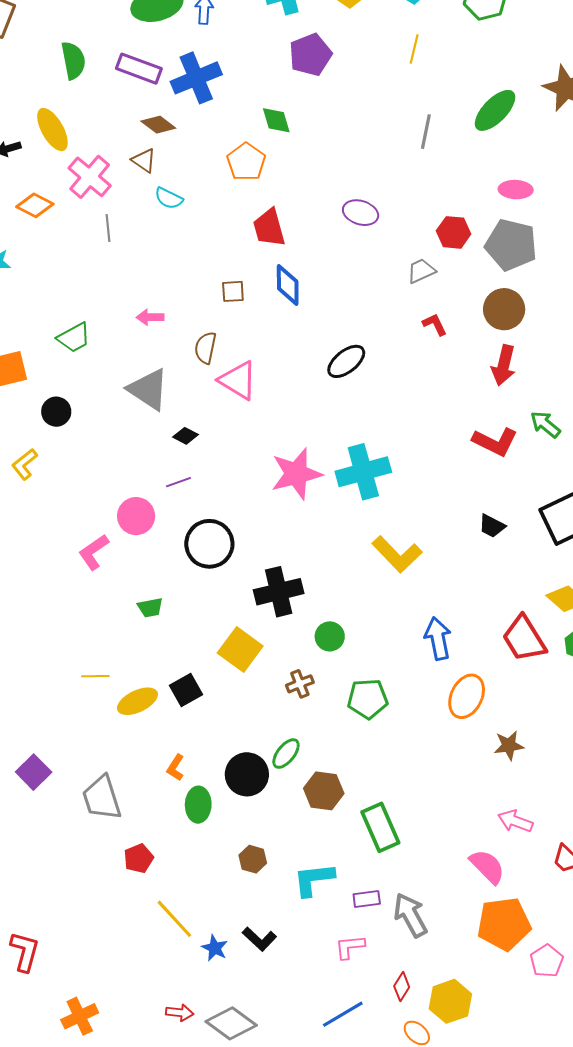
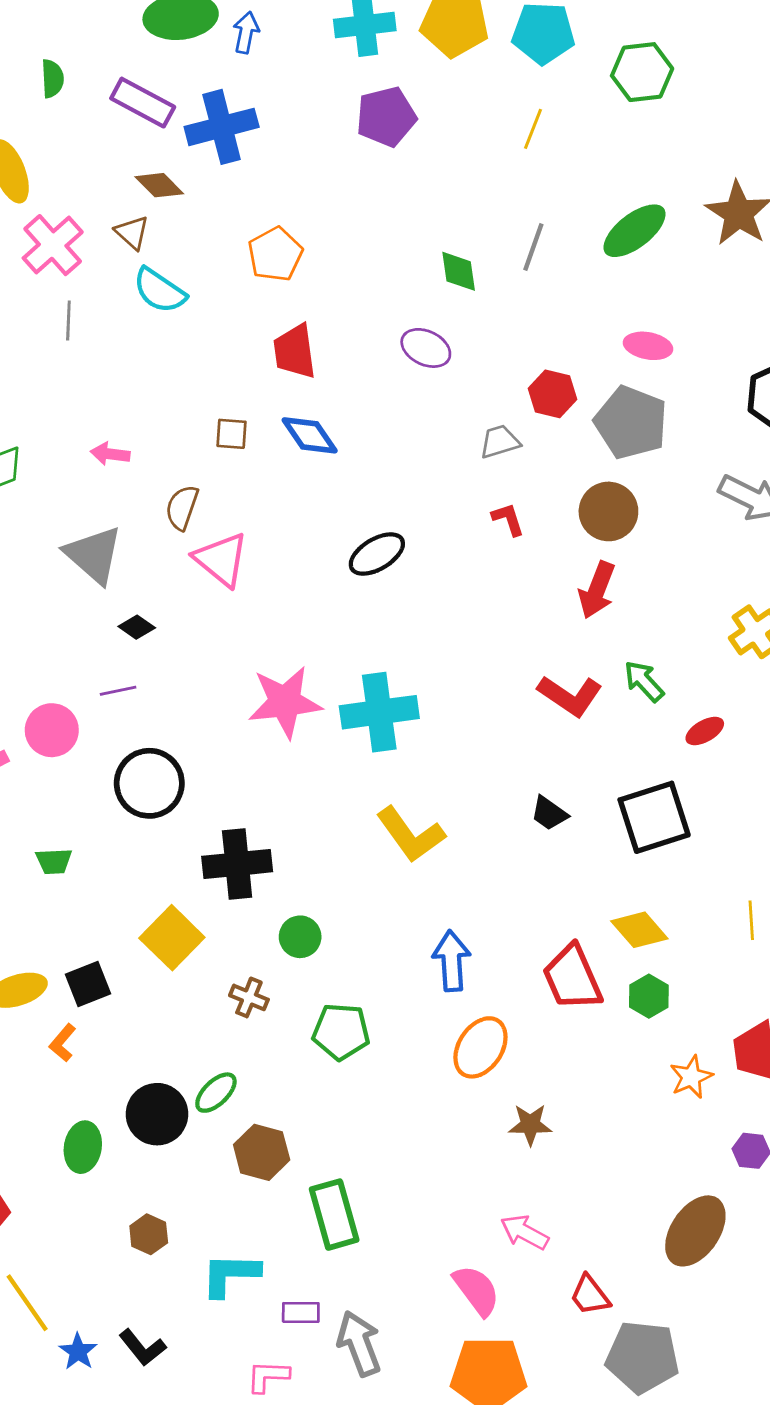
green semicircle: (73, 60) -> (52, 79), size x0.7
green diamond: (276, 120) -> (459, 271), moved
cyan semicircle: (169, 198) -> (159, 291), size x1.4
blue diamond: (288, 285) -> (310, 435), turned -42
brown cross: (300, 684) -> (249, 997), turned 36
orange L-shape: (176, 768) -> (63, 1043), moved

